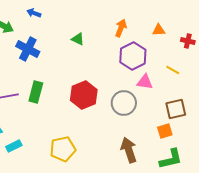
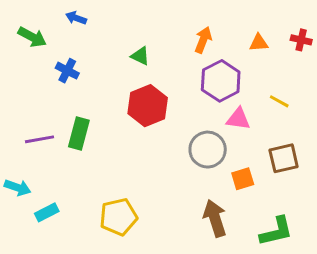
red cross: (188, 41) -> (301, 40), moved
blue cross: (28, 49) -> (67, 71), size x0.7
red hexagon: (84, 95) -> (148, 106), moved
orange square: (165, 131) -> (243, 179), moved

